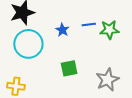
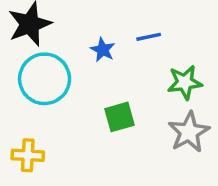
green star: (109, 30) -> (185, 82), moved

